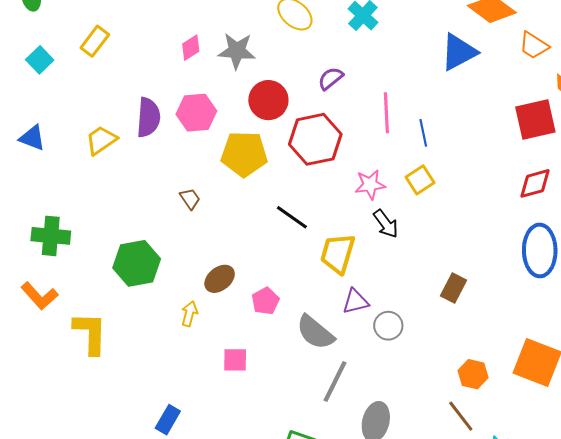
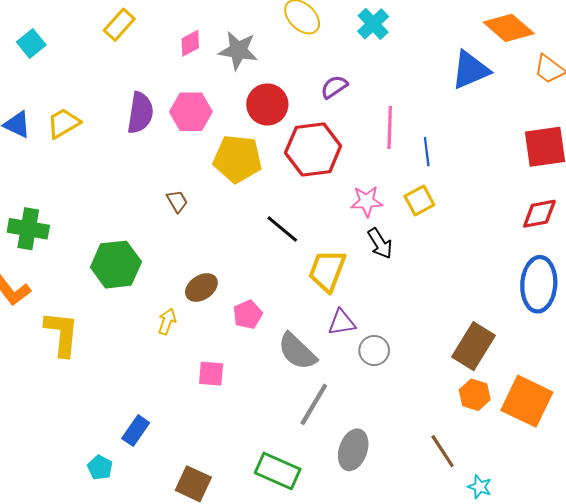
yellow rectangle: (95, 41) -> (119, 25), moved
yellow trapezoid: (101, 140) -> (64, 123), moved
brown rectangle: (453, 288) -> (474, 346), moved, size x1.5
orange hexagon: (473, 374) -> (475, 395), moved

